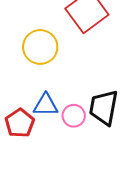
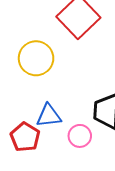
pink circle: (74, 116) -> (80, 136), moved

